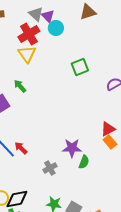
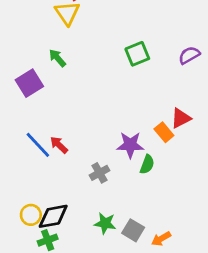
green square: (80, 67) -> (137, 54), moved
orange rectangle: (110, 142) -> (164, 132), moved

